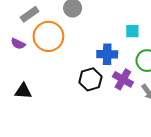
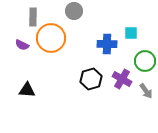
gray rectangle: (30, 14) -> (33, 17), turned -54
blue cross: (107, 54) -> (107, 44), moved

